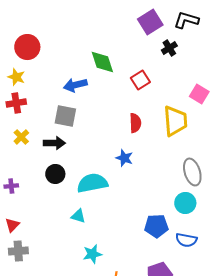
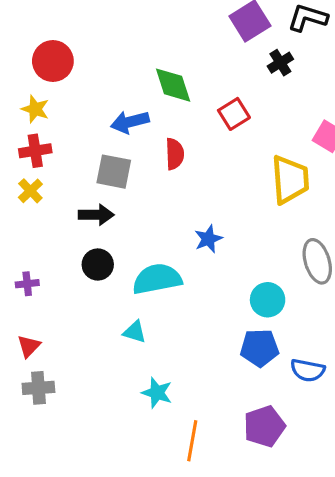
red semicircle: (135, 123) -> (175, 154), moved
yellow cross: (21, 137) -> (30, 191), moved
blue star: (124, 158) -> (208, 239), turned 30
cyan circle: (185, 203) -> (268, 300), moved
cyan star: (92, 254) -> (157, 393), turned 30

